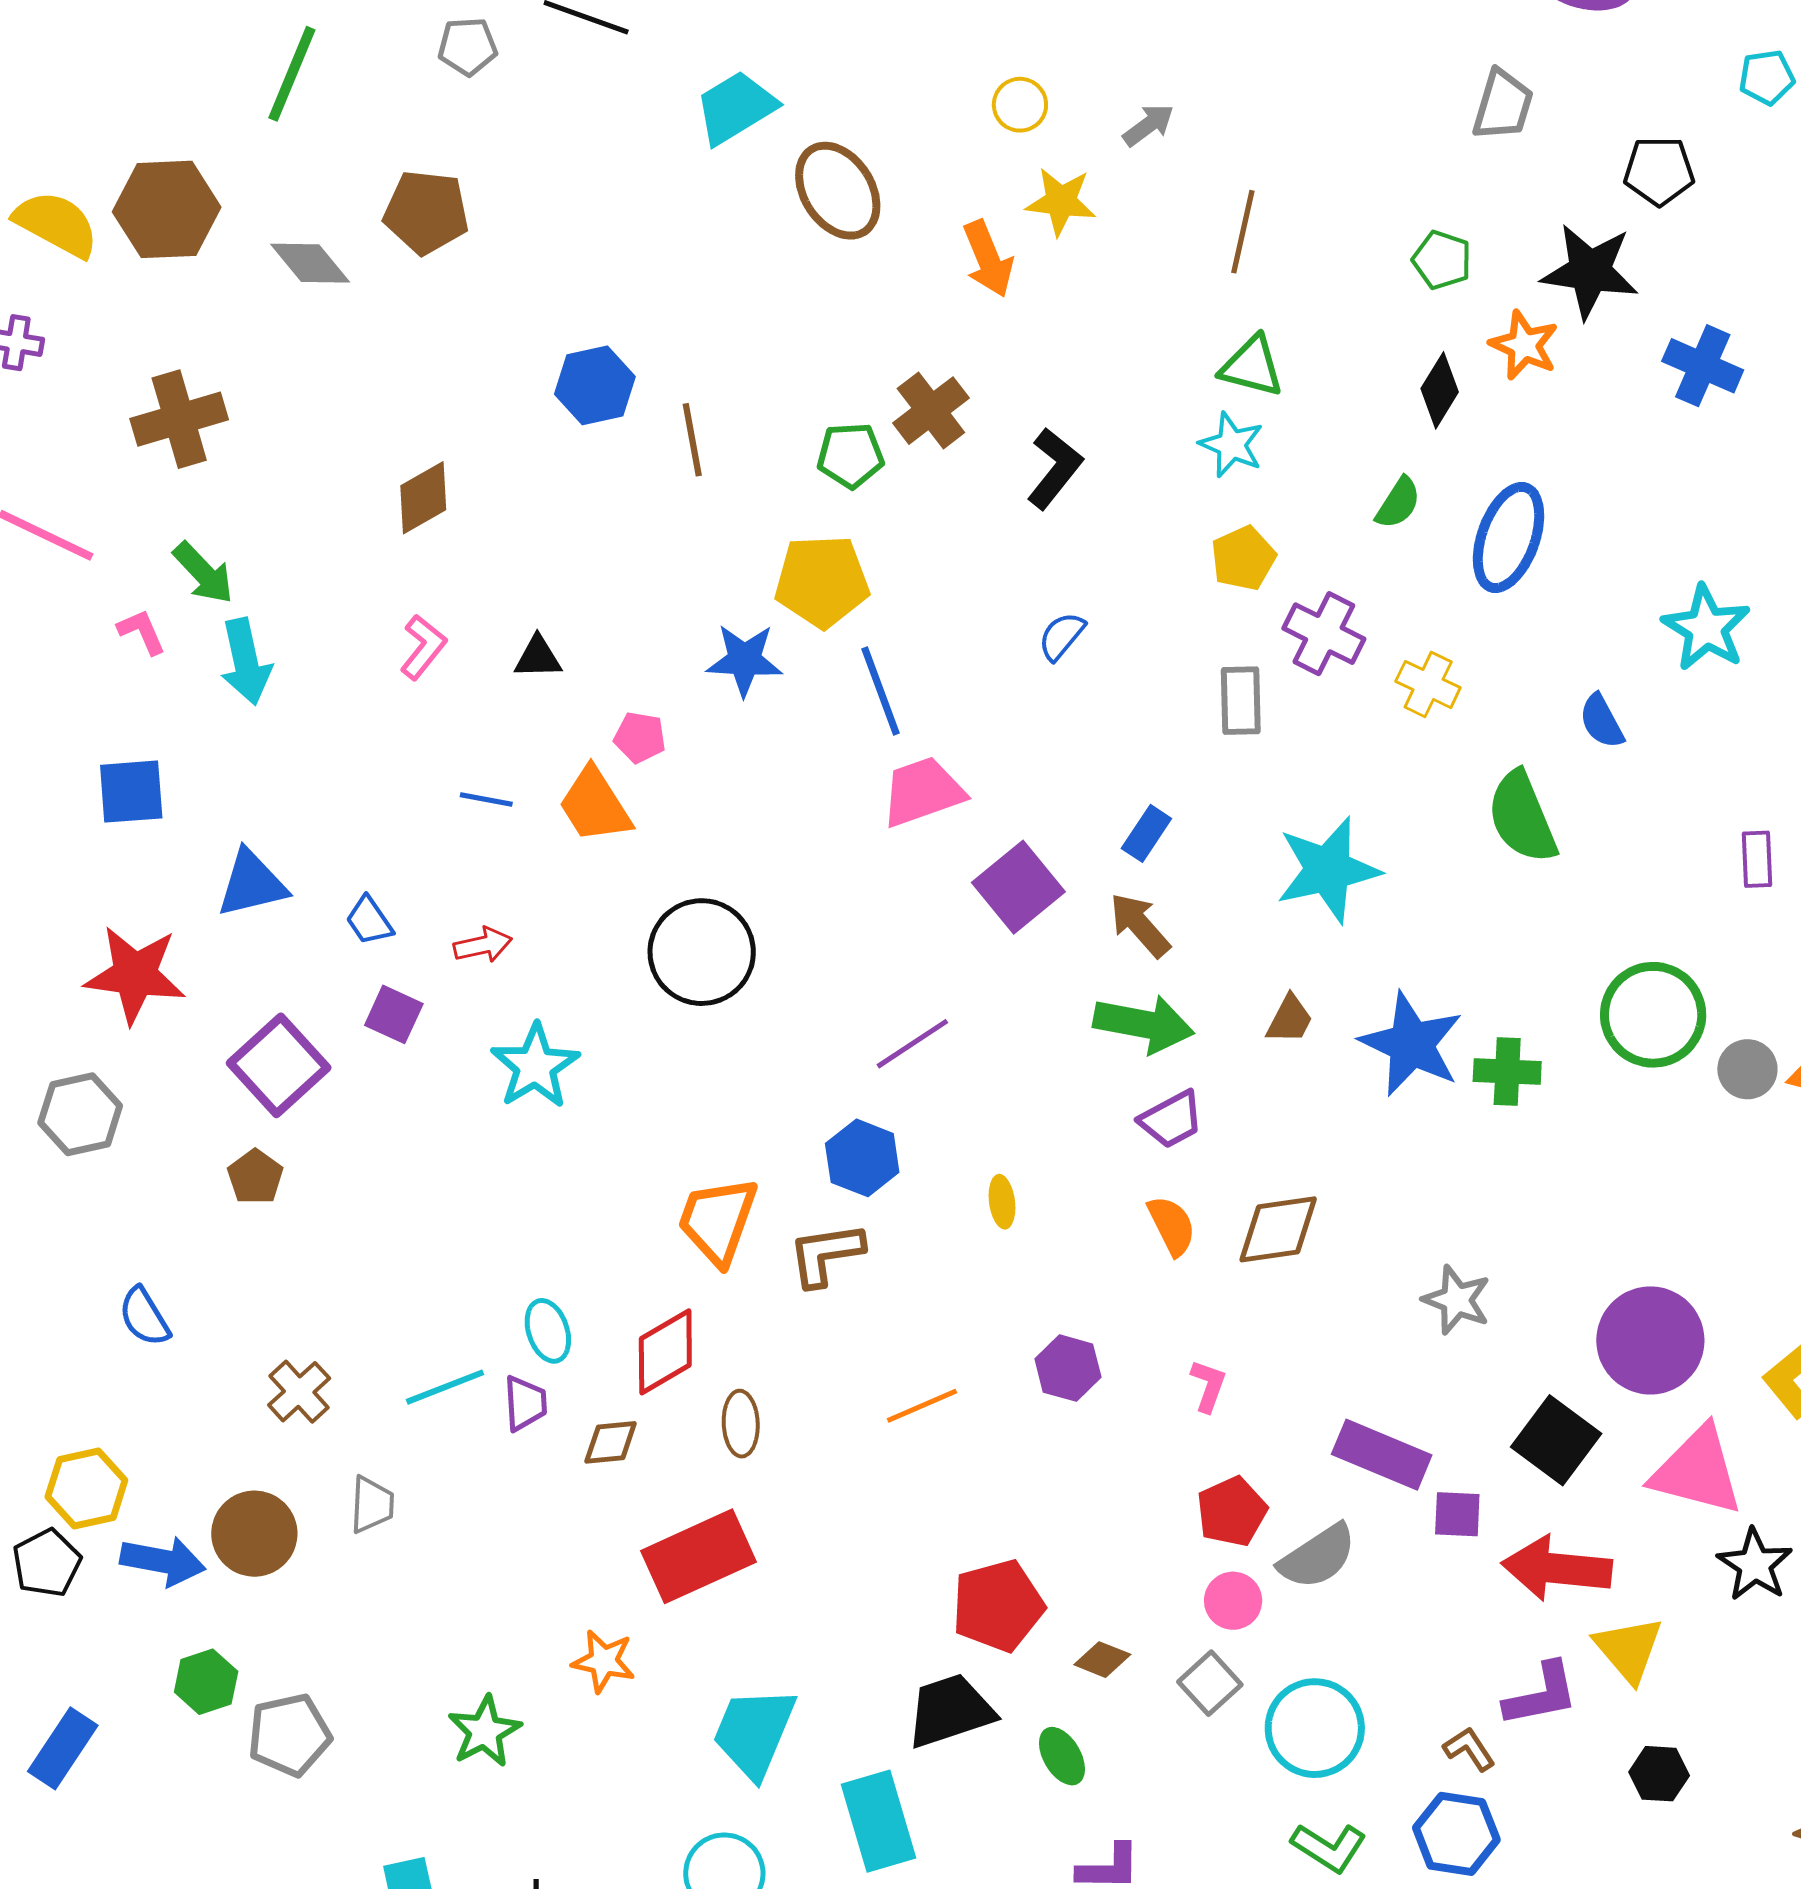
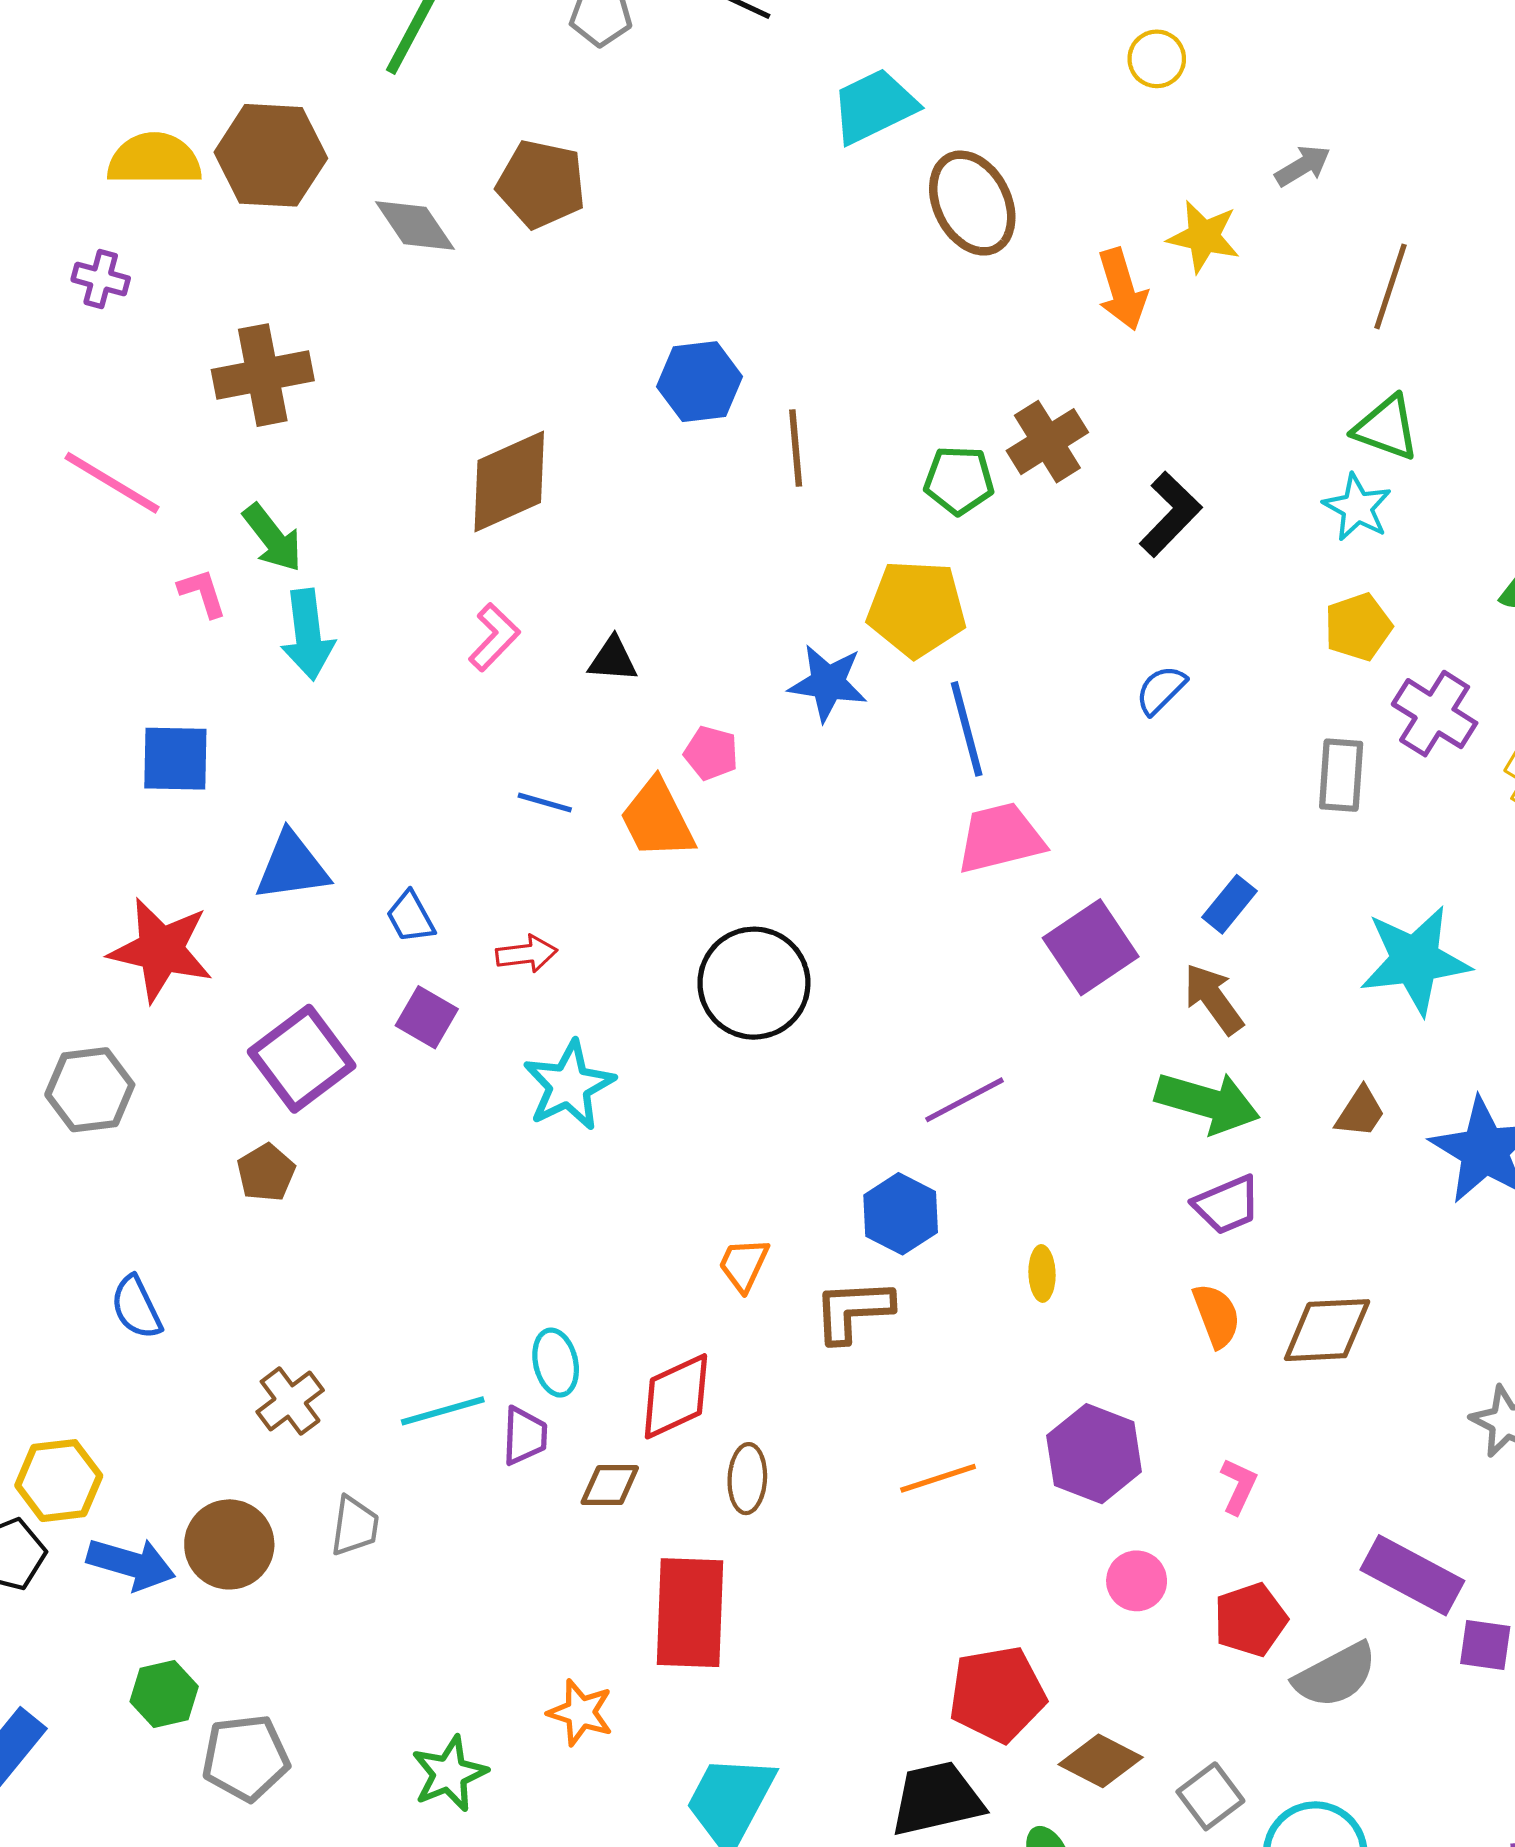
yellow circle: (1020, 105) -> (1157, 59), moved
yellow semicircle: (56, 224) -> (154, 159), turned -34
brown diamond: (423, 498) -> (509, 482), size x1.4
orange trapezoid: (718, 1221) -> (744, 1265), size x0.6
purple hexagon: (1068, 1368) -> (1094, 1454), size x1.4
red rectangle: (698, 1556) -> (690, 1613), turned -69
pink circle: (1233, 1601) -> (1137, 1581), moved
brown diamond: (1102, 1660) -> (1101, 1761), size x1.4

